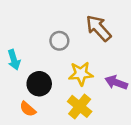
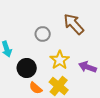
yellow star: (81, 74) -> (60, 60), turned -30
orange semicircle: (28, 109) -> (36, 88), moved

